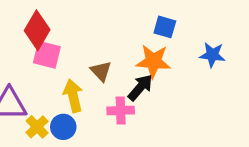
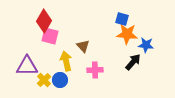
blue star: (212, 55) -> (146, 45), moved
orange star: (153, 61) -> (127, 34), moved
black arrow: (140, 88) -> (133, 62), moved

